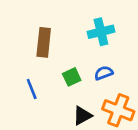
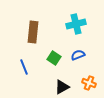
green square: (72, 77) -> (54, 58), turned -32
orange cross: (118, 110) -> (89, 83), size x0.6

